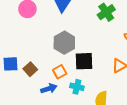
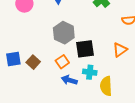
cyan cross: (77, 87) -> (90, 72), moved
blue arrow: (49, 89) -> (69, 80), moved, turned -140

